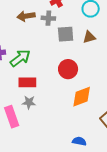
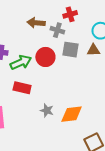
brown triangle: (89, 37) -> (93, 50), moved
red circle: (68, 69) -> (45, 57), moved
gray star: (29, 102) -> (47, 110), moved

